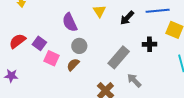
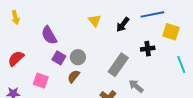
purple semicircle: (70, 22) -> (49, 35), moved
purple square: (39, 43) -> (59, 58), moved
pink square: (51, 58) -> (41, 81), moved

